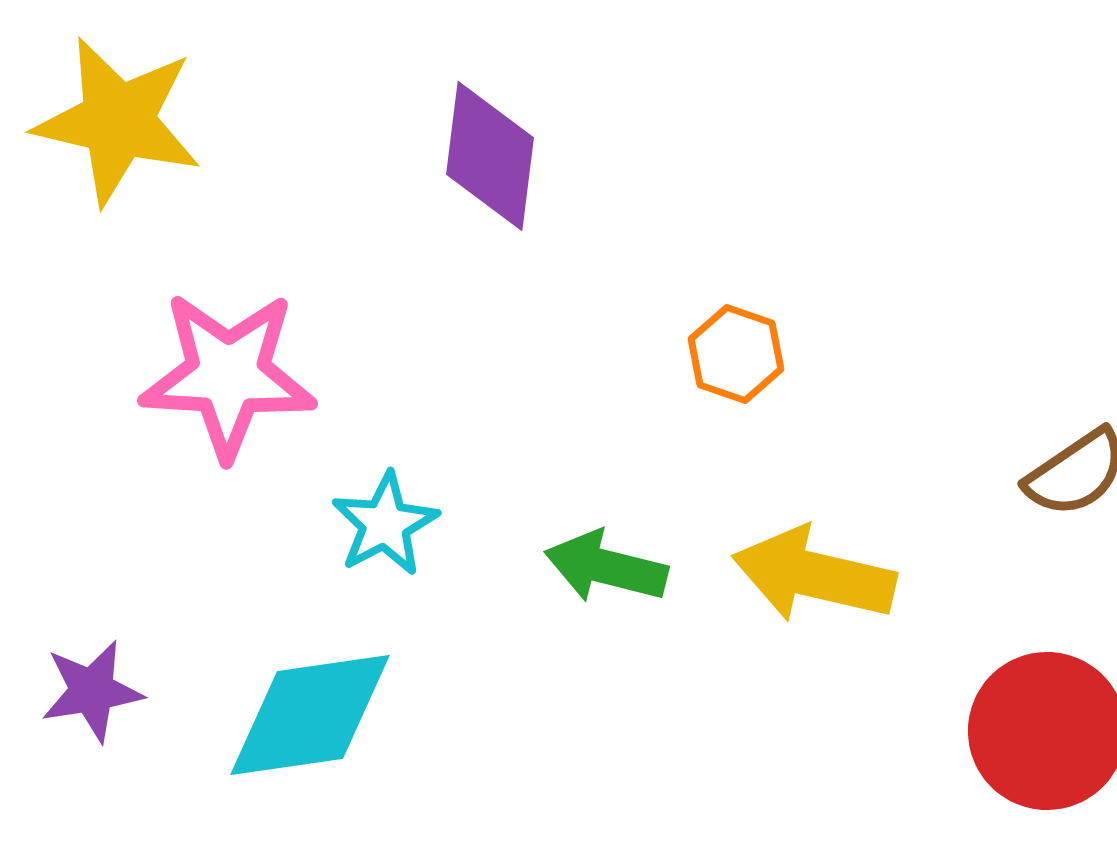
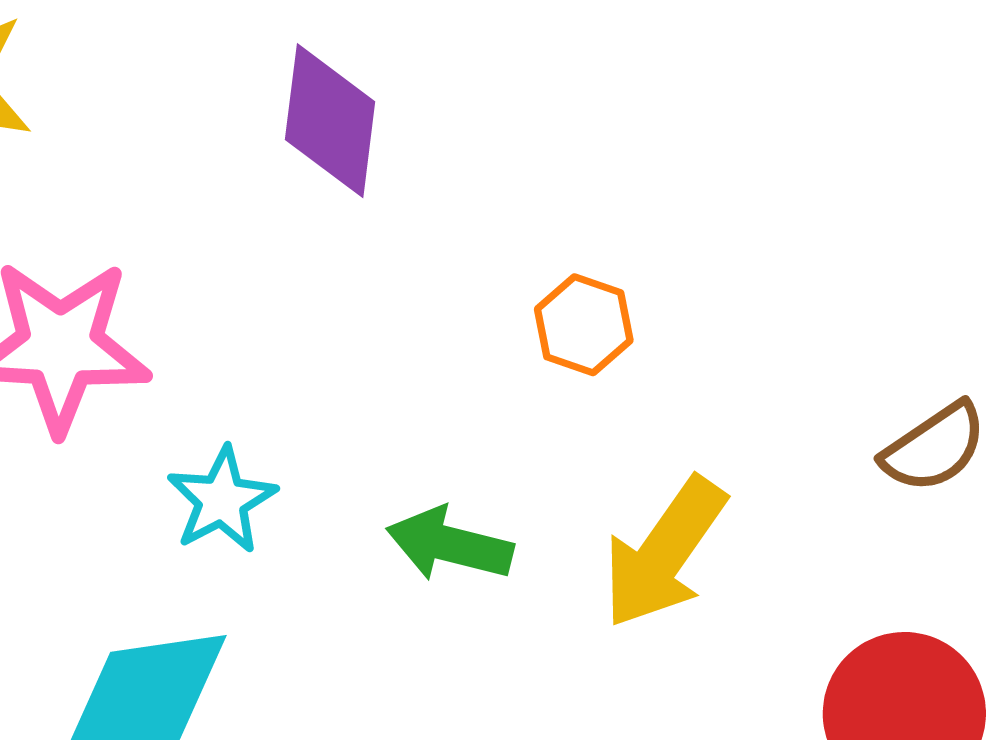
yellow arrow: (814, 575) -> (664, 553), turned -68

